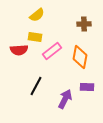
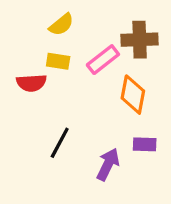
brown cross: (84, 24) -> (140, 40), size x1.5
pink rectangle: (52, 51) -> (103, 60), moved

